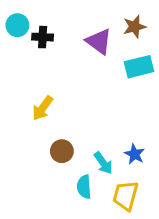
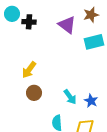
brown circle: (62, 151) -> (34, 93), moved
cyan arrow: (103, 163) -> (70, 97), moved

